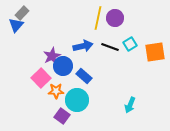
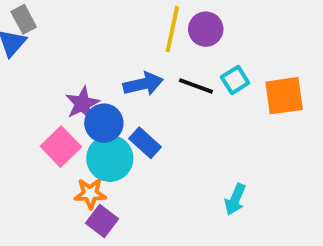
gray rectangle: (22, 13) -> (24, 19), turned -72
orange star: (56, 91) -> (90, 194), moved
cyan circle: (77, 100) -> (110, 158), moved

